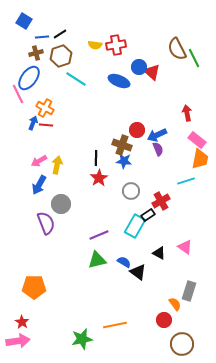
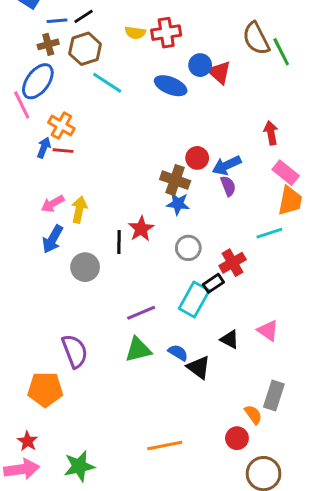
black line: (96, 158) -> (119, 242), moved
purple semicircle: (46, 223) -> (75, 351), moved
green star: (82, 339) -> (79, 466), moved

